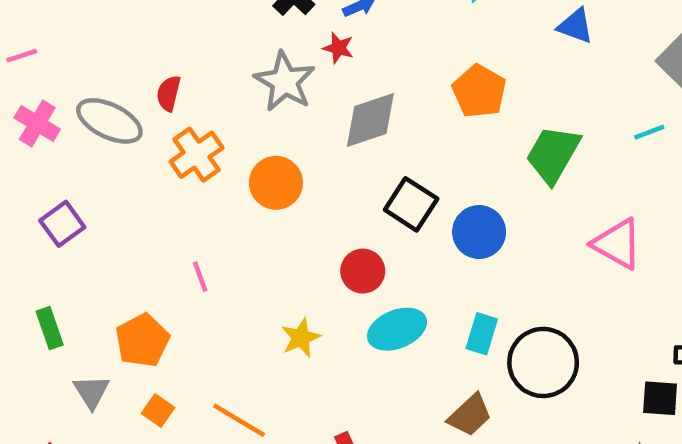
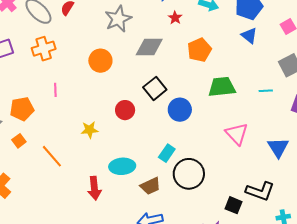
red star: (338, 48) -> (175, 18), moved
green trapezoid: (553, 154) -> (222, 87), turned 36
orange cross: (197, 155) -> (44, 49), moved
cyan ellipse: (397, 329) -> (122, 166), moved

